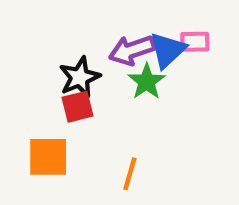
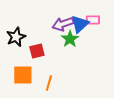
black star: (80, 77) -> (16, 37), moved
orange line: (130, 174) -> (49, 83), moved

